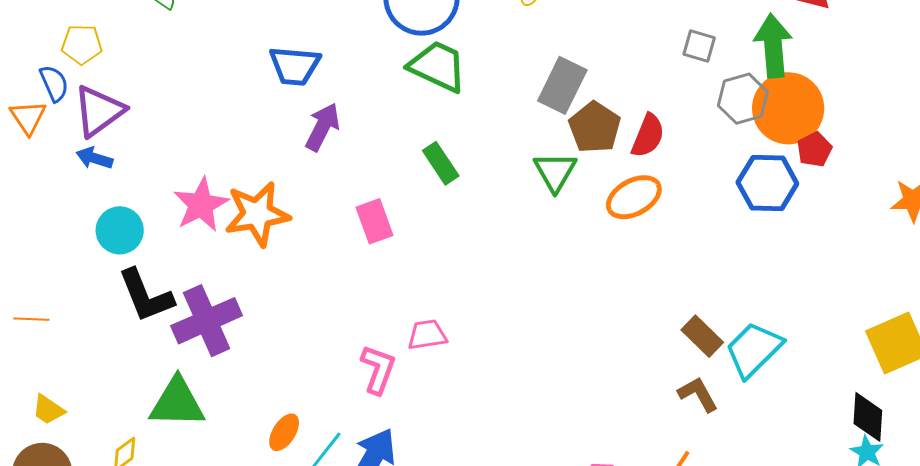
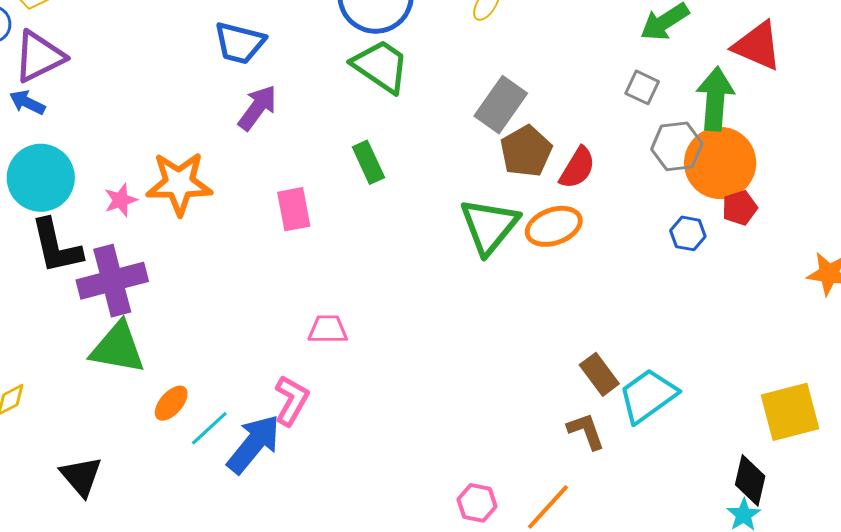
green triangle: (555, 172) -> (489, 226), moved, size x1.4
blue hexagon: (767, 183) -> (688, 233), size x0.6
pink star: (201, 205) -> (121, 200), moved, size x0.6
cyan circle: (120, 230) -> (41, 178), size x1.4
pink L-shape: (378, 369) -> (291, 400), moved
green triangle: (177, 403) -> (118, 348), moved

